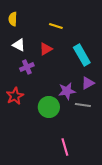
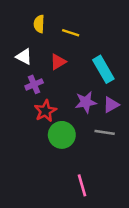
yellow semicircle: (13, 19) -> (39, 24), moved
purple star: (67, 91) -> (86, 102), moved
red star: (15, 96) -> (45, 111), moved

